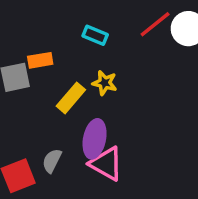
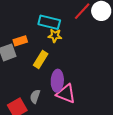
cyan rectangle: (95, 35) -> (49, 22), size x1.5
yellow star: (105, 83) -> (55, 36), moved

